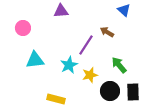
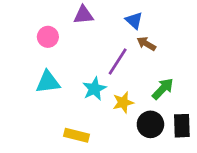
blue triangle: (124, 10) -> (134, 20), moved
pink circle: (23, 28) -> (48, 37), moved
green arrow: (119, 65) -> (163, 89), turned 84

